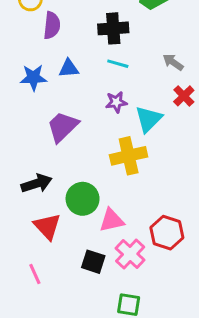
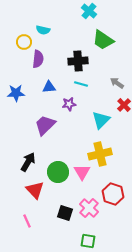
blue star: (33, 78) -> (16, 93), moved
purple star: (116, 102) -> (69, 104), moved
yellow cross: (129, 156) -> (100, 154), moved
black arrow: (36, 183) -> (28, 162), turned -42
pink triangle: (112, 220) -> (82, 172), moved, turned -48

